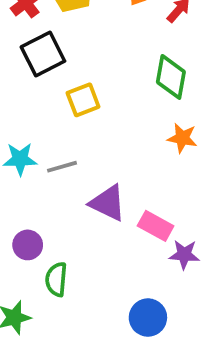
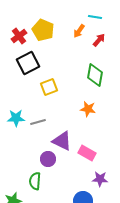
orange star: (182, 138) -> (88, 109), moved
purple circle: (28, 245) -> (48, 159), moved
purple star: (184, 255) -> (100, 179), moved

